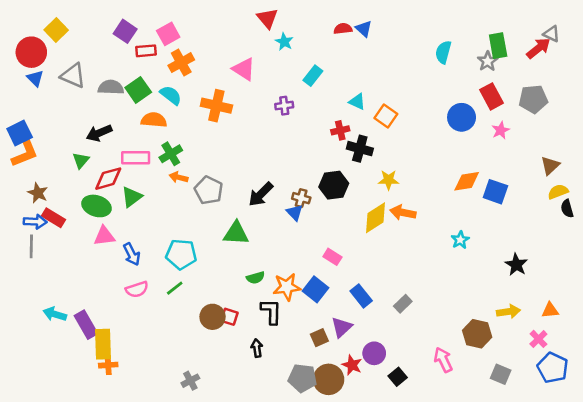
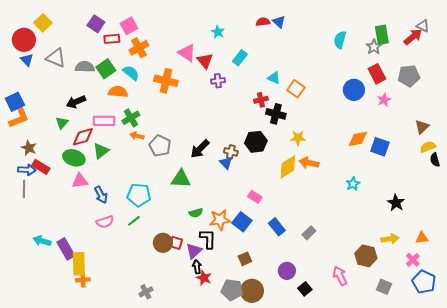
red triangle: (267, 18) -> (205, 61), moved
purple triangle: (342, 327) -> (194, 251), moved
red star: (352, 365) -> (204, 278), moved

